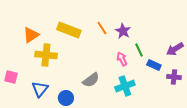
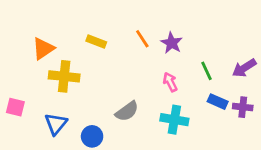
yellow rectangle: (69, 30) -> (96, 42), size x0.6
green line: (139, 50) -> (206, 71), moved
blue rectangle: (154, 65) -> (218, 102), moved
cyan cross: (125, 86) -> (174, 120), turned 30

